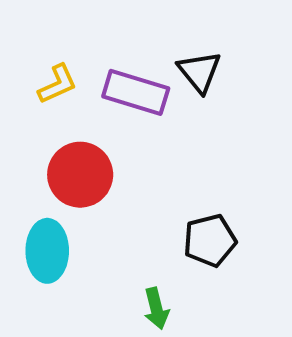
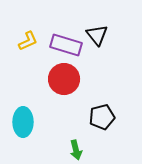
red circle: (80, 175) -> (64, 79), moved

